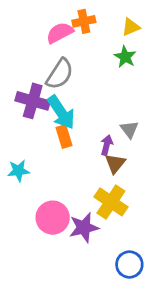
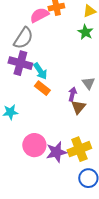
gray semicircle: (60, 74) -> (23, 38), moved
cyan arrow: (61, 112) -> (40, 71), size x0.7
orange rectangle: (64, 137) -> (42, 88), turned -35
yellow cross: (111, 202) -> (79, 149), moved, turned 35

